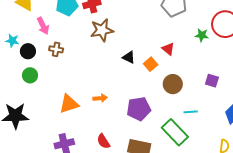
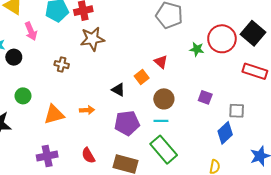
brown cross: (56, 49) -> (62, 65), moved
black triangle: (129, 57) -> (118, 90), moved
green circle: (30, 75) -> (23, 96), moved
cyan line: (191, 112) -> (161, 121), moved

